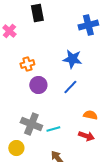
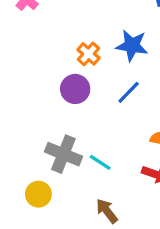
orange cross: (27, 64) -> (88, 54), moved, turned -32
cyan line: (53, 129) -> (100, 162), turned 48

